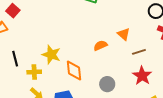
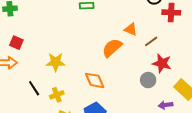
orange semicircle: (100, 45) -> (112, 48), size x1.5
yellow star: (51, 55) -> (56, 62), moved
gray circle: (107, 84) -> (148, 80), moved

